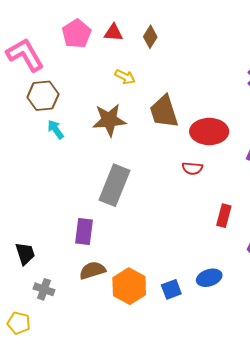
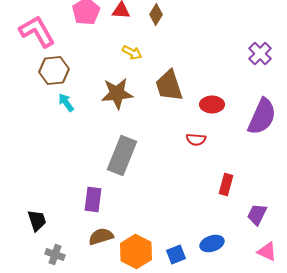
red ellipse: (209, 132) -> (212, 104), size x0.7

